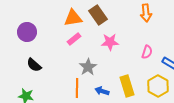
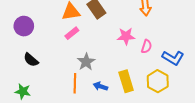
pink star: (110, 42) -> (126, 36), moved

